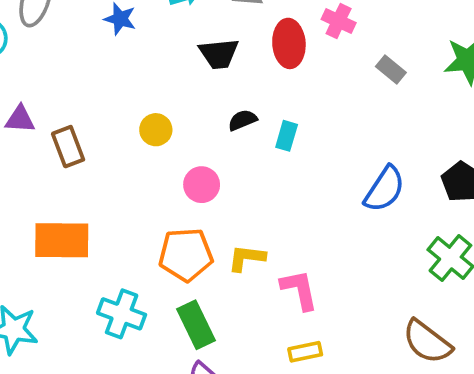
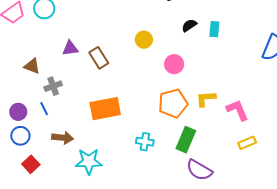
cyan cross: (122, 314) -> (145, 142), size x0.7
green rectangle: (196, 325) -> (186, 140), turned 60

